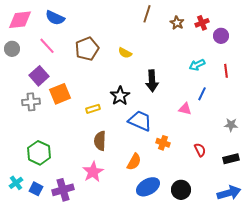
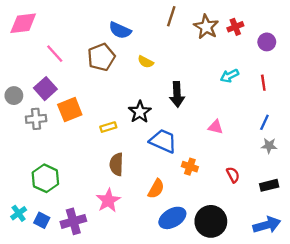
blue semicircle: (55, 18) -> (120, 30), moved
brown star: (177, 23) -> (206, 27), size x1.5
purple circle: (221, 36) -> (267, 42), moved
gray circle: (12, 49) -> (14, 96), moved
blue line: (202, 94) -> (264, 122), moved
black circle: (181, 190) -> (211, 221), size x1.4

